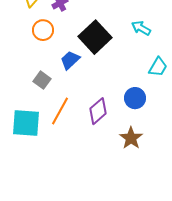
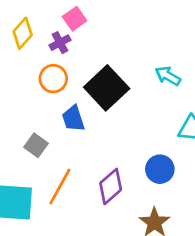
orange circle: (43, 30) -> (53, 79), moved
blue trapezoid: (70, 60) -> (73, 119), turned -65

